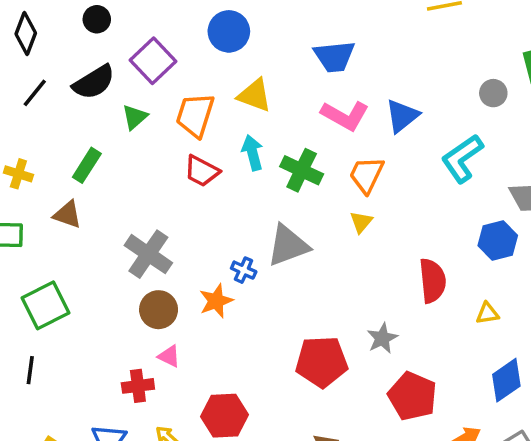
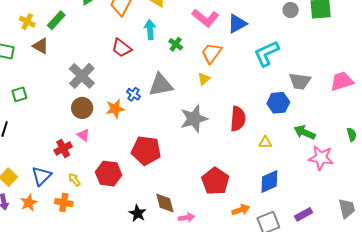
gray circle: (493, 93) -> (291, 10), moved
green cross: (302, 170) -> (176, 44), size x0.6
red trapezoid: (202, 171) -> (122, 48), moved
yellow cross: (18, 174) -> (27, 22), moved
green square: (45, 305) -> (19, 94), size x0.6
gray star: (382, 338) -> (194, 119), moved, size x1.6
red pentagon: (322, 362) -> (146, 151), moved
red cross: (138, 386) -> (63, 148), turned -30

